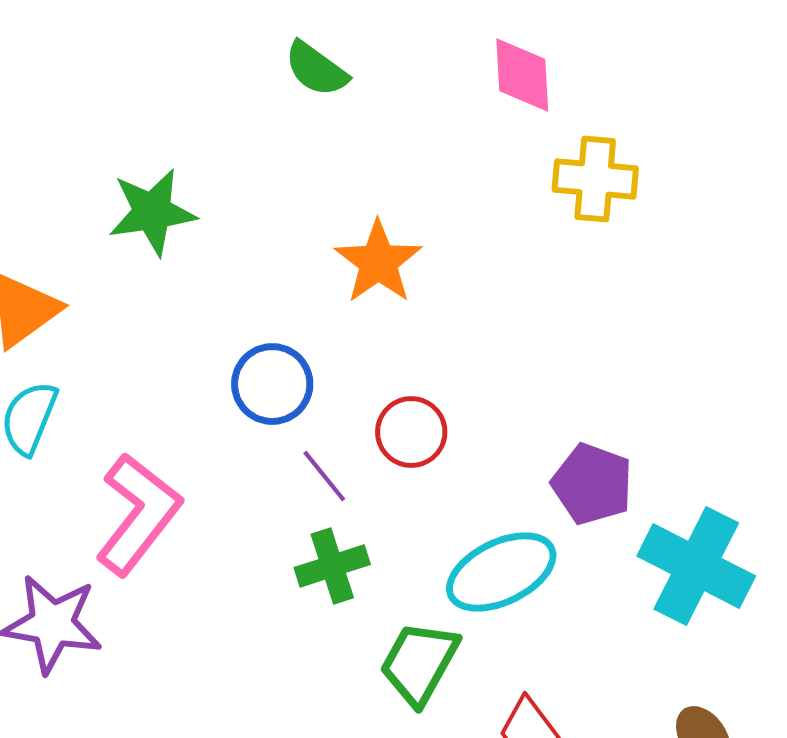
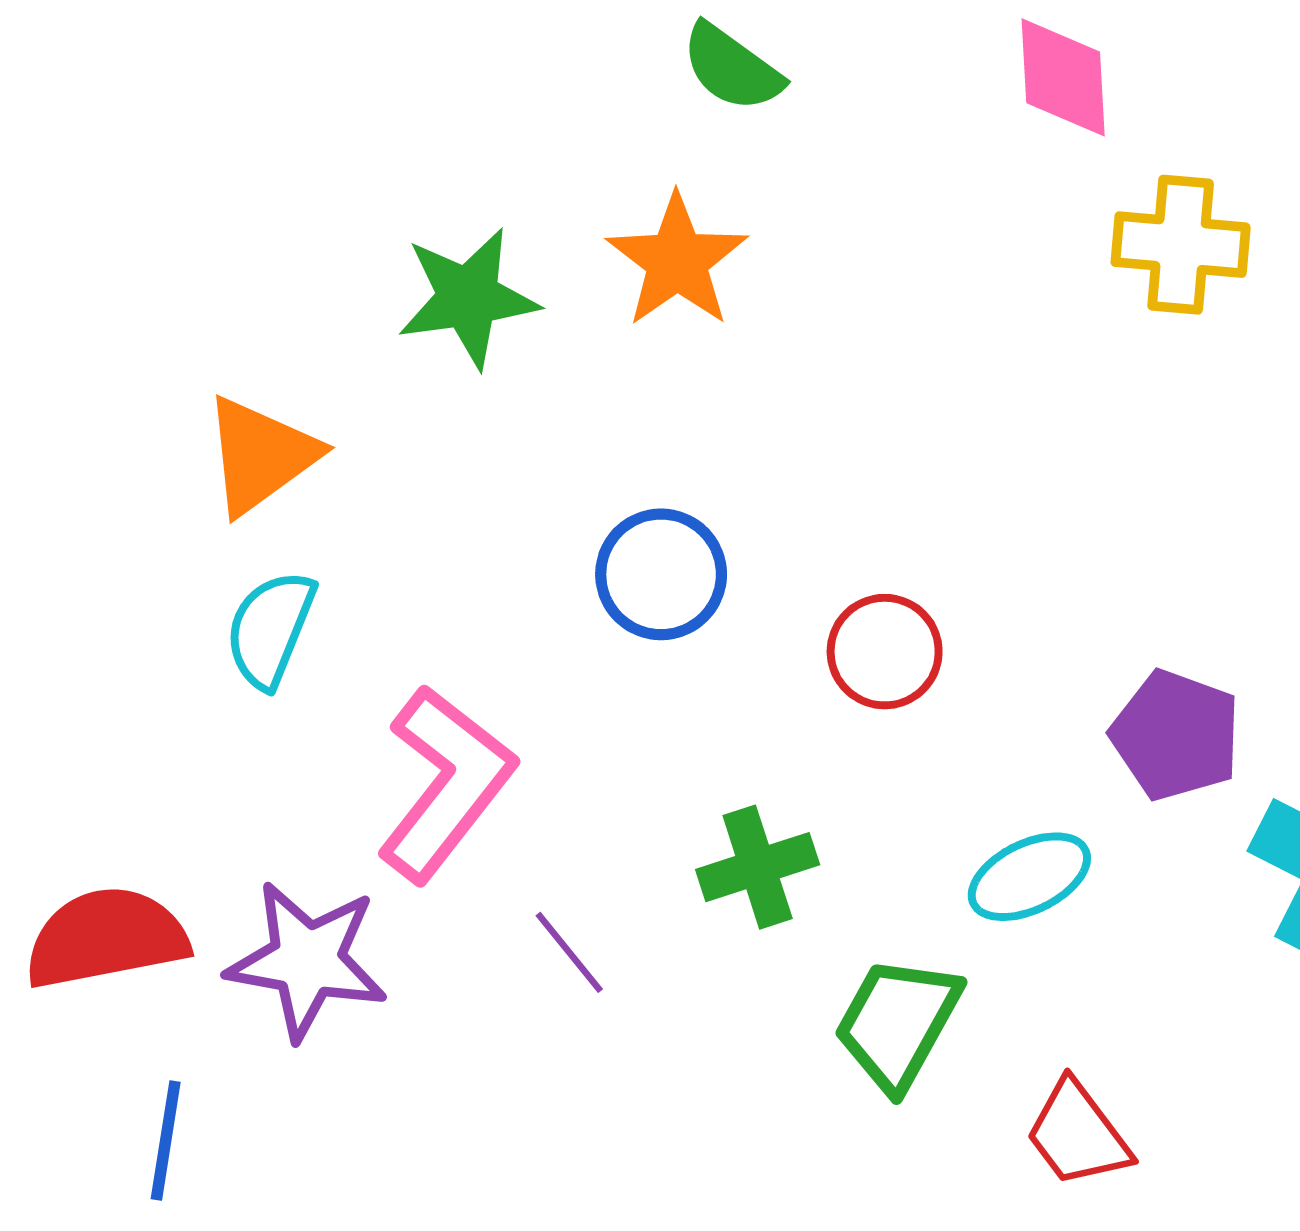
orange star: (378, 262) -> (677, 261), moved
purple line: (324, 476) -> (569, 952), moved
cyan ellipse: (501, 572) -> (1029, 877), size x0.7

